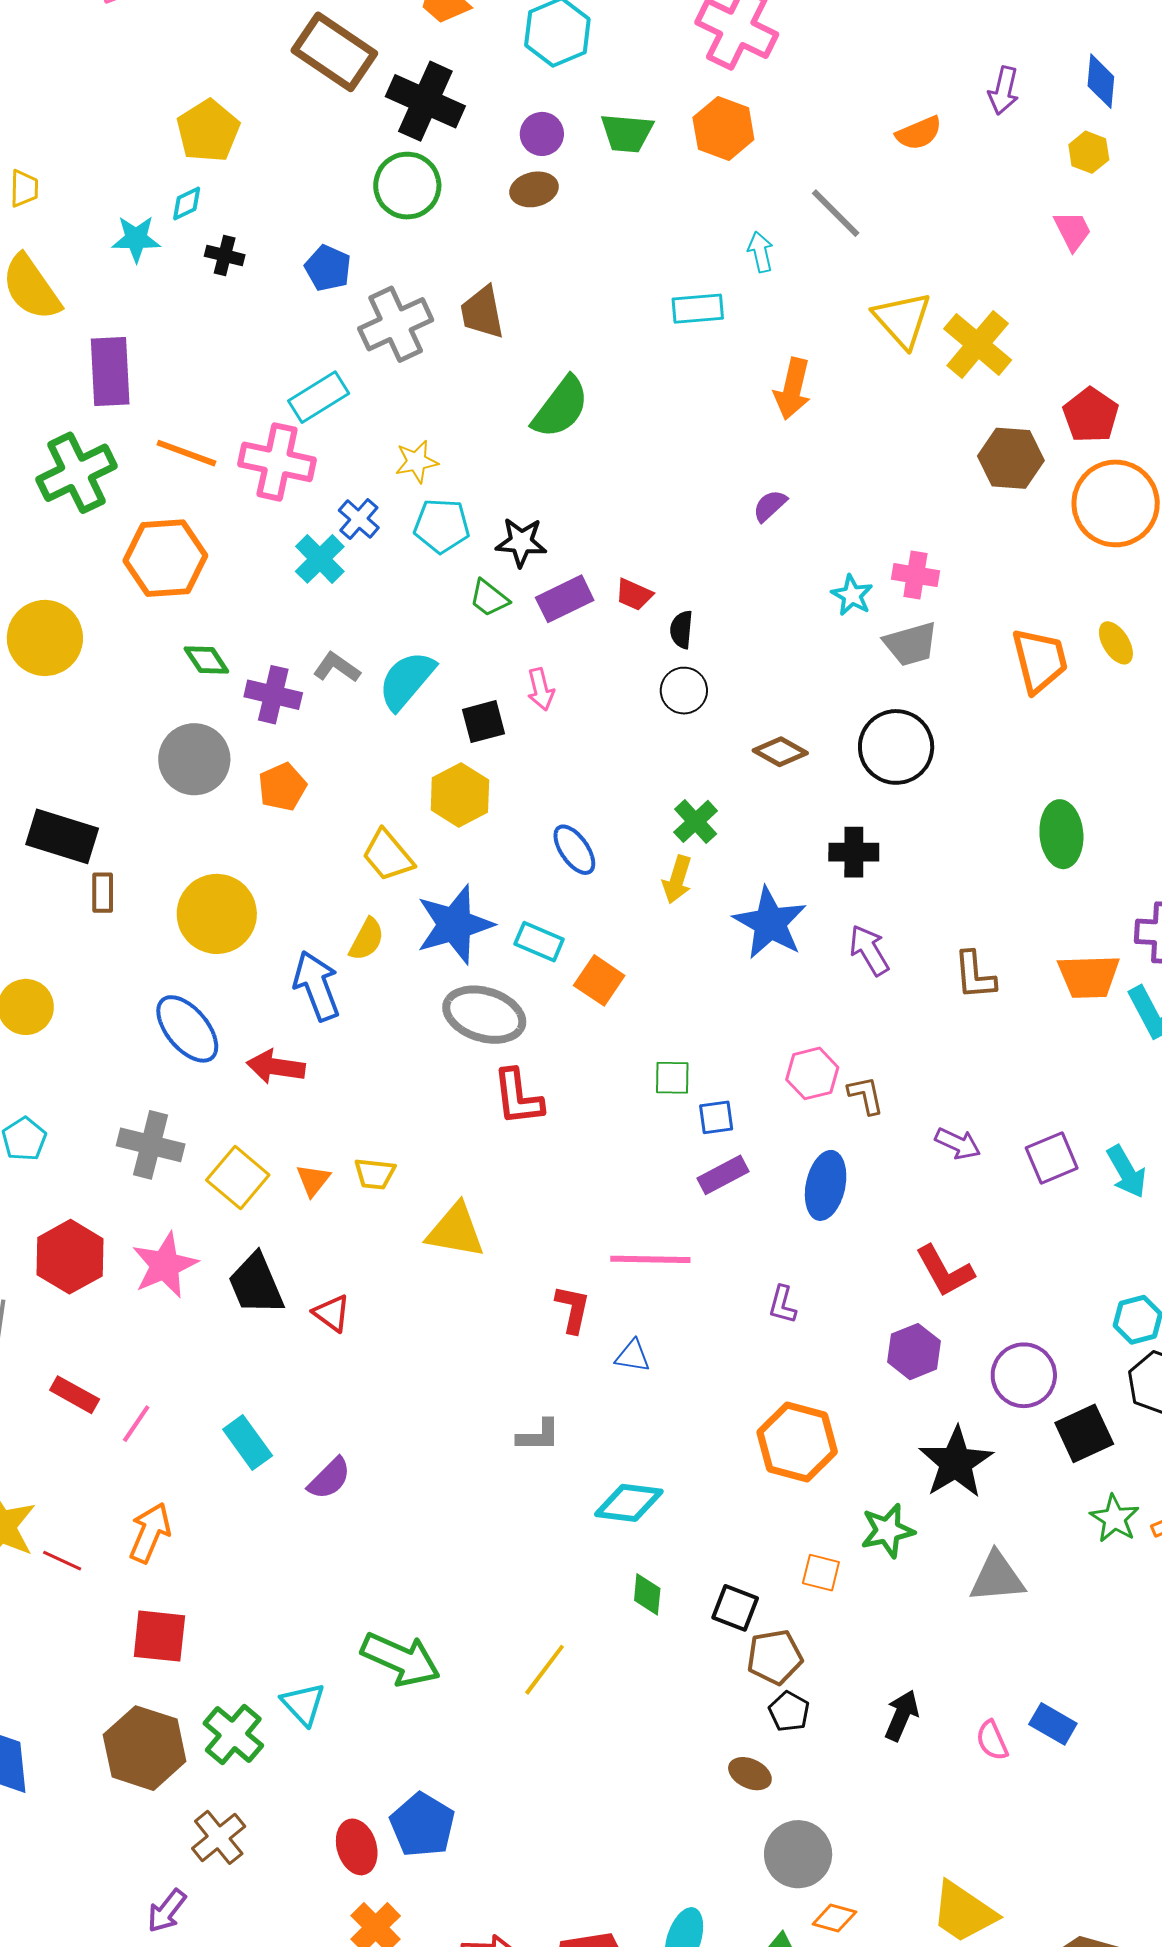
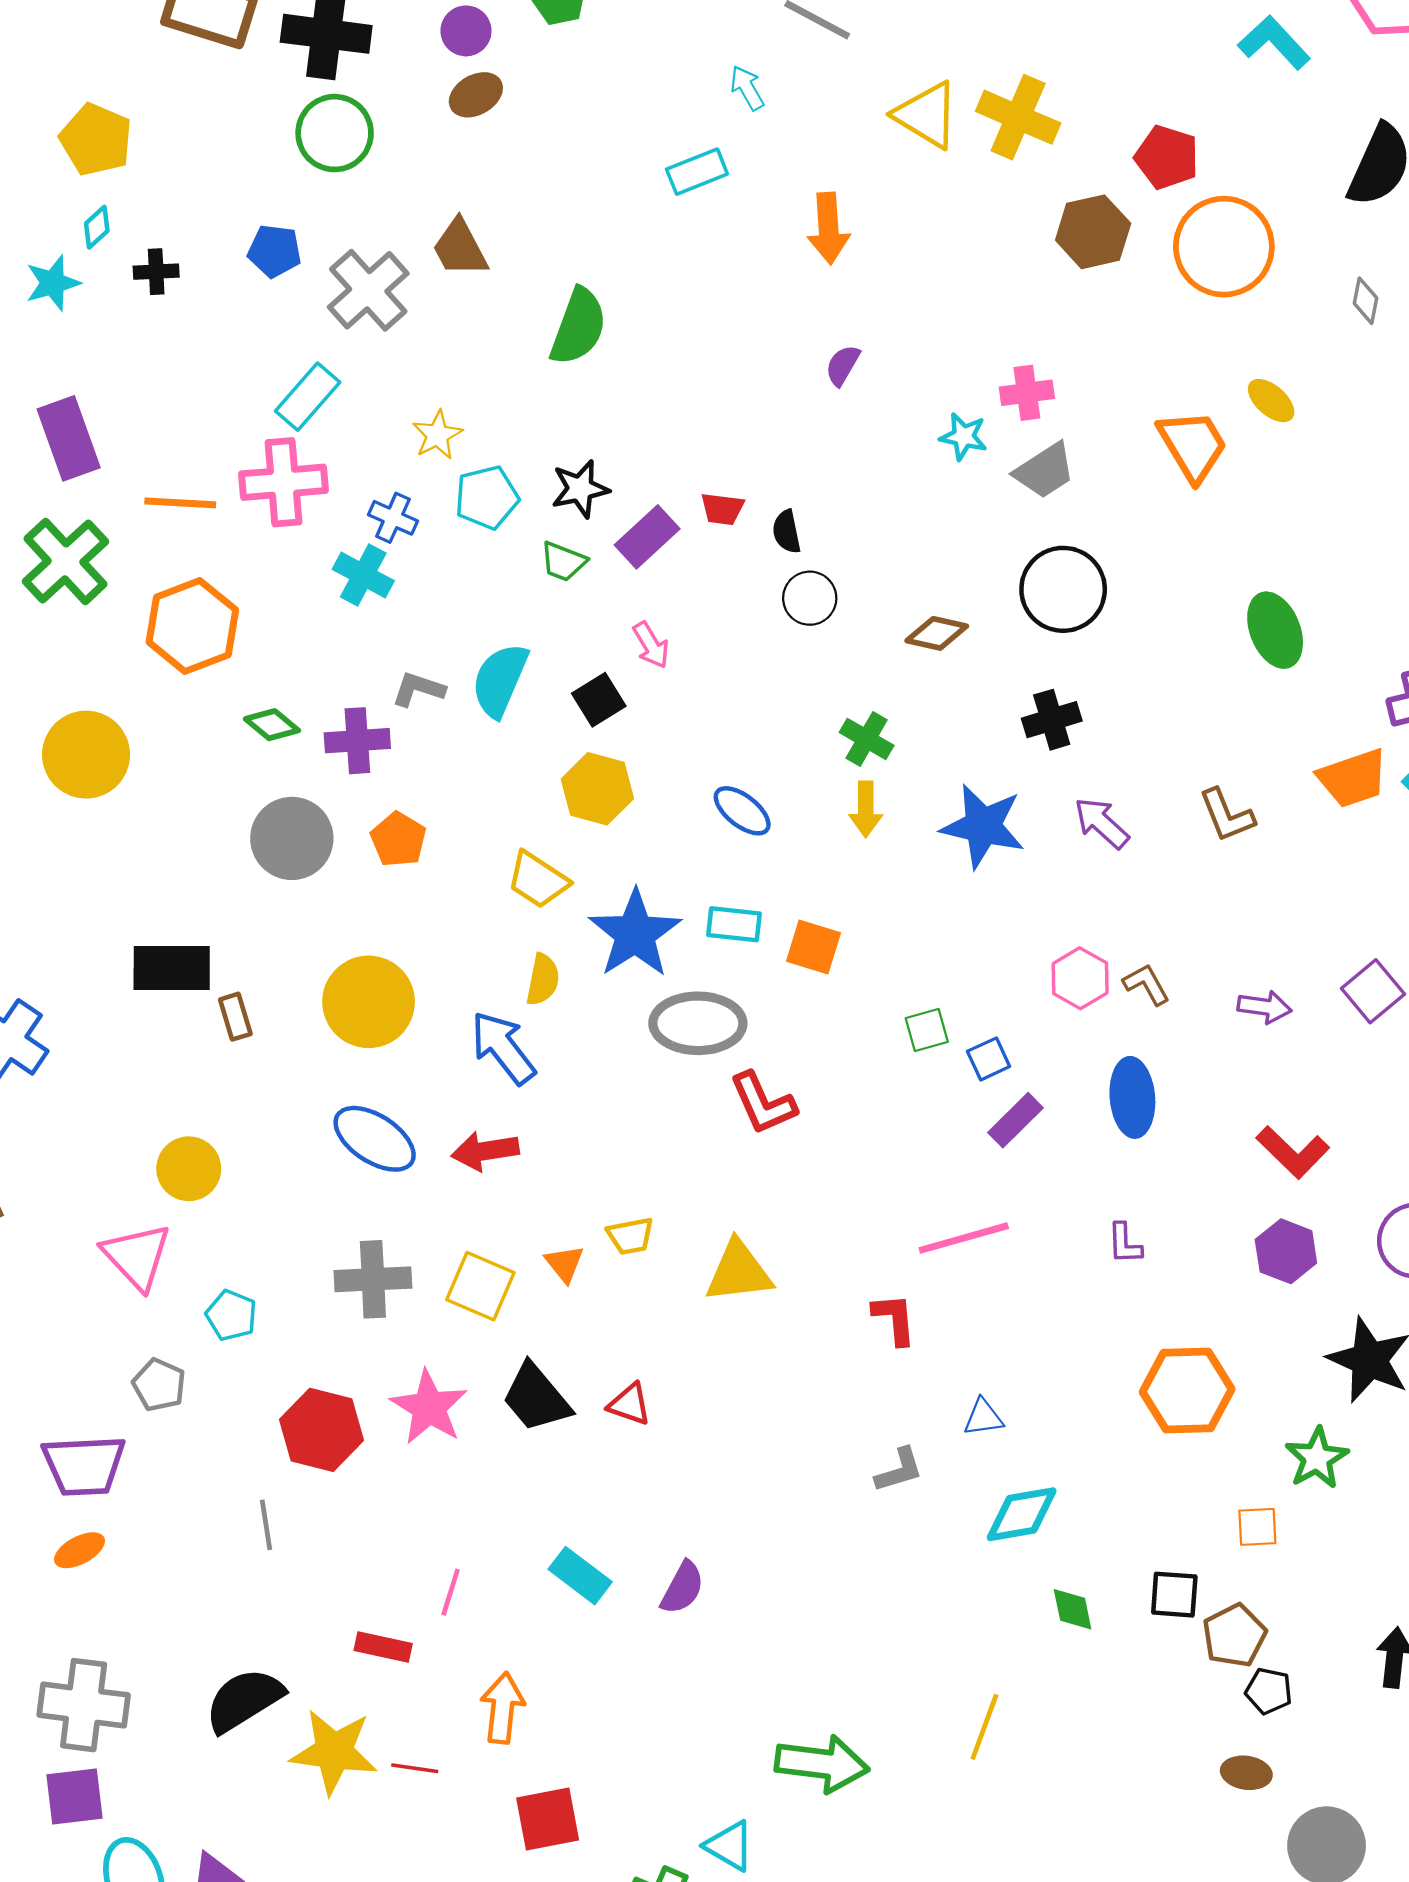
blue triangle: (633, 1356) -> (983, 1417), moved
red rectangle: (75, 1395) -> (383, 1647), moved

